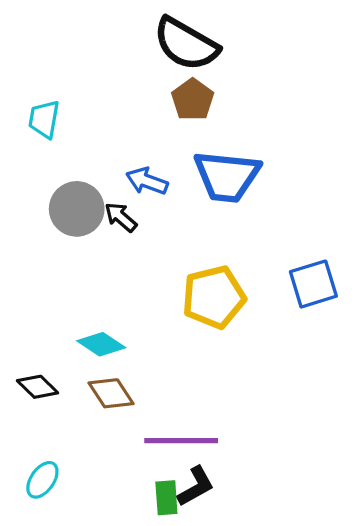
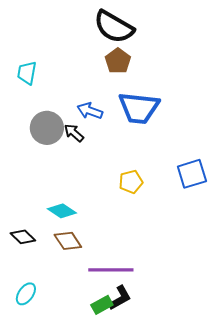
yellow pentagon: (214, 297) -> (131, 182), size x0.6
green rectangle: (166, 498) -> (102, 305), turned 65

